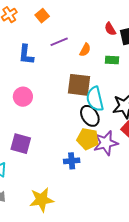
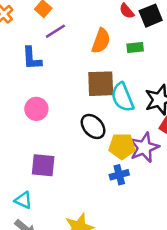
purple line: (59, 42) -> (55, 31), moved
orange semicircle: (85, 50) -> (101, 41), size x1.5
black ellipse: (90, 116) -> (93, 126), moved
blue cross: (72, 161) -> (119, 175), moved

